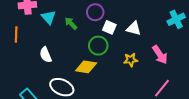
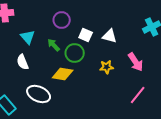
purple circle: (95, 12) -> (62, 20), moved
cyan triangle: (49, 17) -> (28, 37), moved
green arrow: (71, 23) -> (54, 45), moved

